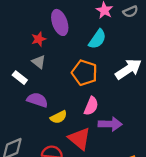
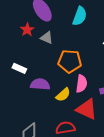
gray triangle: (39, 62) -> (47, 38), moved
orange pentagon: (84, 73) -> (70, 61), moved
pink semicircle: (91, 106) -> (82, 84), moved

